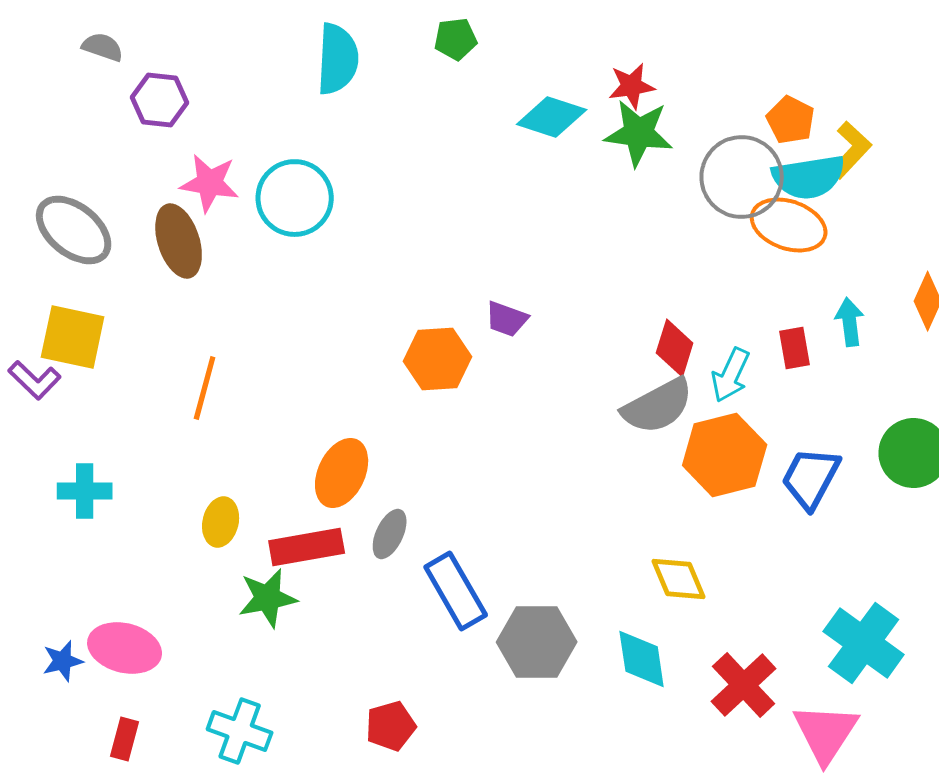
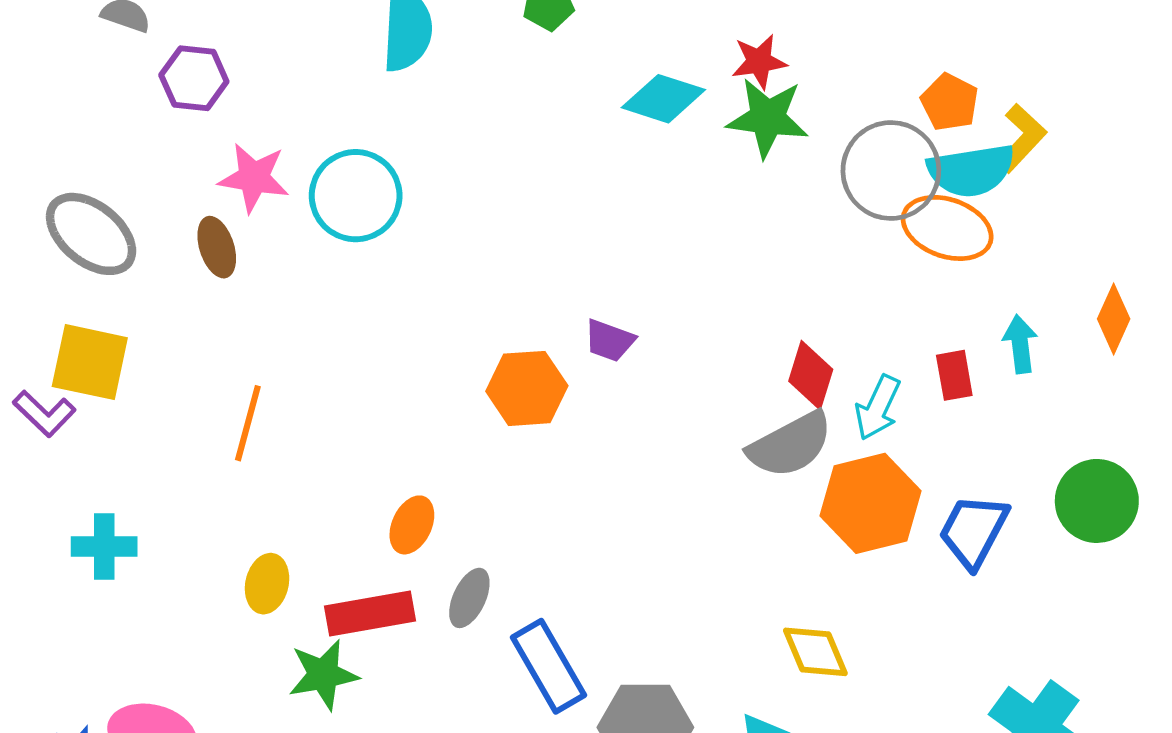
brown ellipse: (179, 241) -> (217, 247), size x0.7
orange ellipse: (342, 473) -> (412, 525), size x0.7

